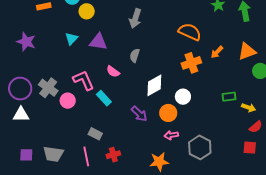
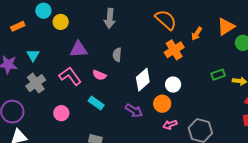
orange semicircle: (190, 32) -> (166, 20), turned 30
cyan triangle: (71, 39) -> (33, 55), moved
pink L-shape: (84, 80) -> (70, 76), moved
gray cross: (48, 88) -> (36, 83), moved, turned 30

